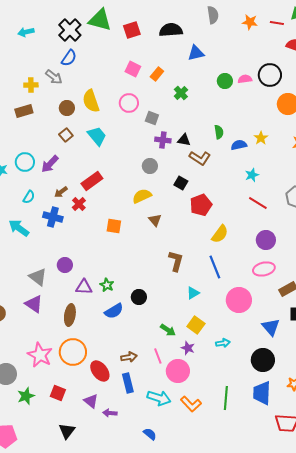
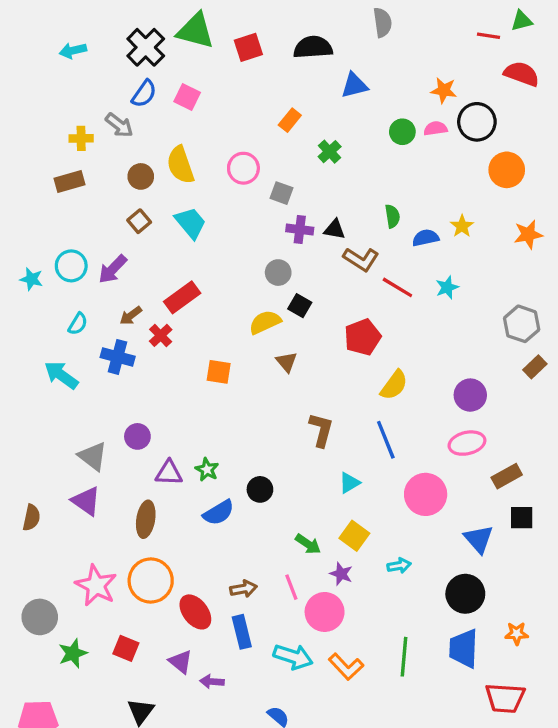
orange star: (250, 22) -> (444, 90), moved
pink square: (133, 69) -> (187, 97), moved
black square: (181, 183) -> (300, 306), moved
red line: (258, 203) -> (397, 287), moved

